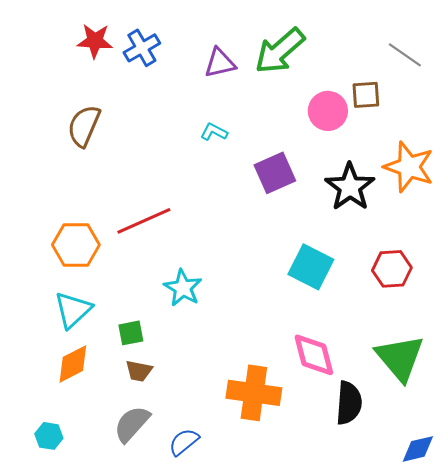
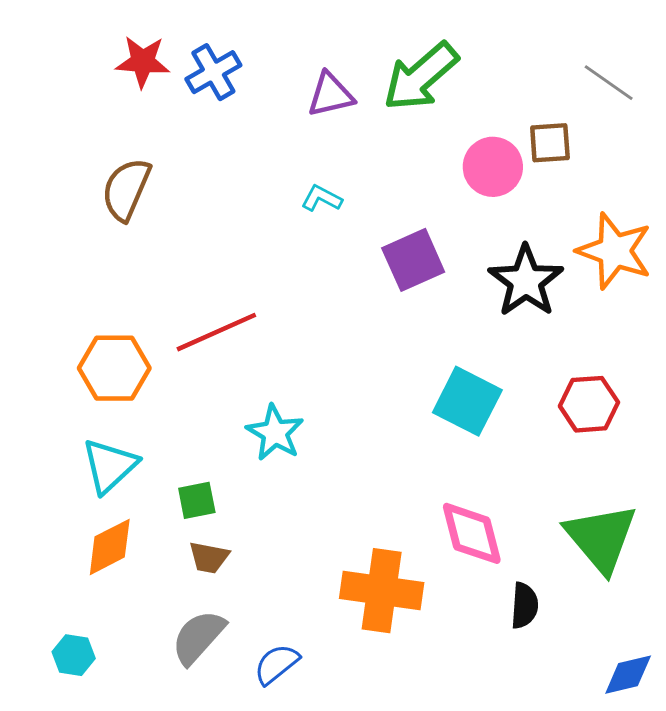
black semicircle: (349, 403) -> (524, 606), size x0.7

